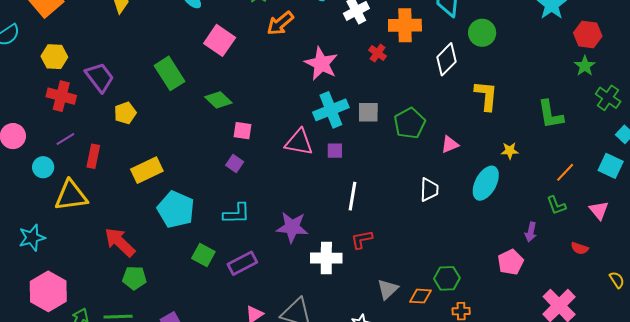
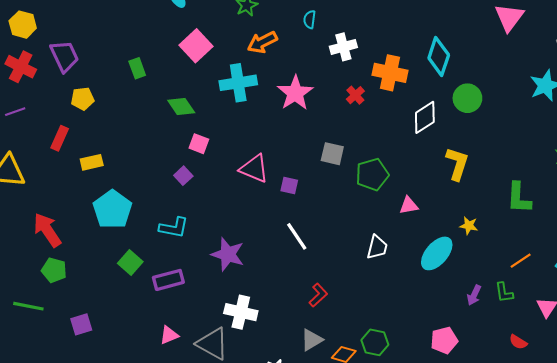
green rectangle: (170, 73) -> (137, 68), size x0.6
cyan cross: (331, 110) -> (238, 83), moved
red rectangle: (93, 156) -> (60, 138), moved
yellow rectangle: (147, 170) -> (92, 162), size x0.7
white line: (352, 196) -> (297, 236), turned -56
purple arrow: (531, 232) -> (474, 295), moved
red L-shape: (362, 239) -> (318, 295), moved, turned 135
white cross: (326, 258) -> (241, 312), moved

